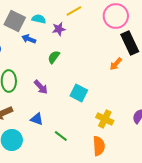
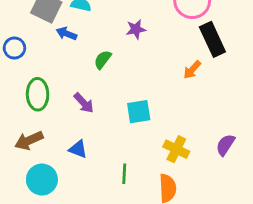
purple star: (59, 29) -> (136, 29), moved
cyan square: (79, 93) -> (139, 112), turned -36
green line: (61, 136) -> (124, 174), moved, turned 56

